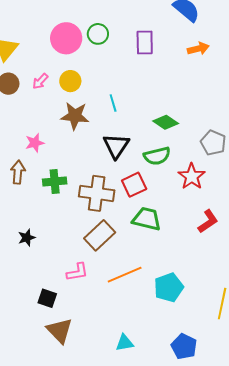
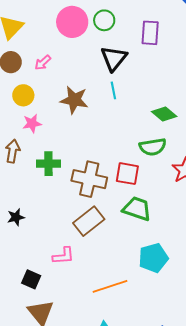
yellow circle: (70, 81) -> (23, 95), moved
black triangle: (116, 146) -> (114, 58), moved
red square: (134, 185) -> (127, 174), turned 30
orange line: (125, 275) -> (110, 286), moved
cyan pentagon: (169, 287) -> (153, 258), moved

